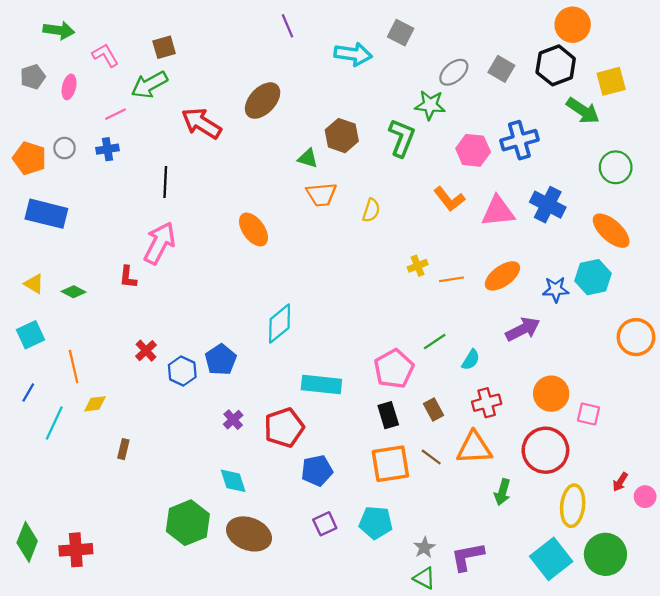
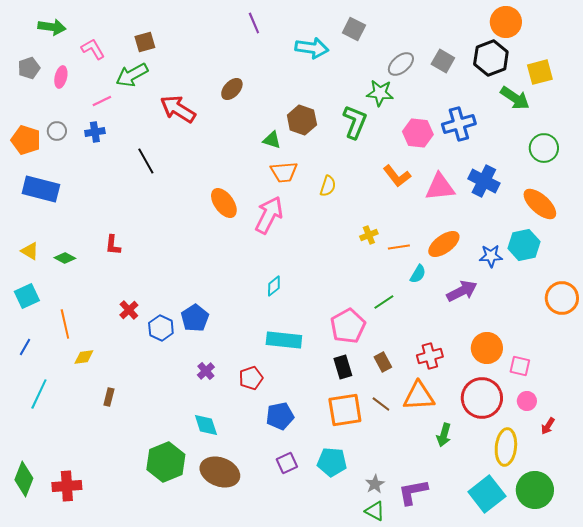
brown ellipse: (263, 101) -> (232, 89), size x0.7
black line: (165, 182) -> (146, 161), turned -32
pink arrow: (160, 243) -> (269, 215), moved
cyan diamond: (280, 323) -> (274, 286), moved, size x0.6
cyan semicircle: (471, 360) -> (418, 274), moved
cyan line: (54, 423) -> (39, 394), moved
red pentagon: (284, 428) -> (251, 378), size x0.7
pink circle: (645, 497) -> (527, 401), moved

